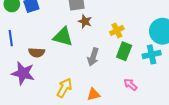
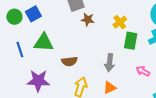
green triangle: (63, 37) -> (44, 42), moved
brown semicircle: (37, 52) -> (69, 61), moved
gray arrow: (93, 57) -> (110, 63), moved

